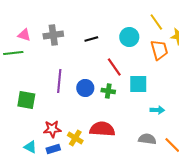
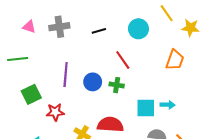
orange trapezoid: (159, 50) -> (175, 60), moved, turned 35
green line: (13, 53) -> (18, 59), moved
cyan square: (138, 84) -> (146, 108), moved
green square: (26, 100) -> (31, 94), turned -36
red star: (52, 129) -> (55, 112), moved

